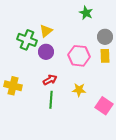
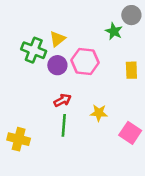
green star: (86, 13) -> (114, 31), moved
gray circle: (105, 37) -> (131, 15), moved
pink hexagon: (79, 56) -> (85, 61), moved
yellow cross: (13, 86) -> (19, 139), moved

